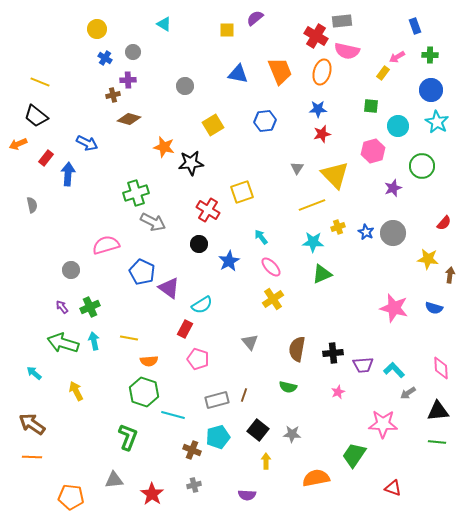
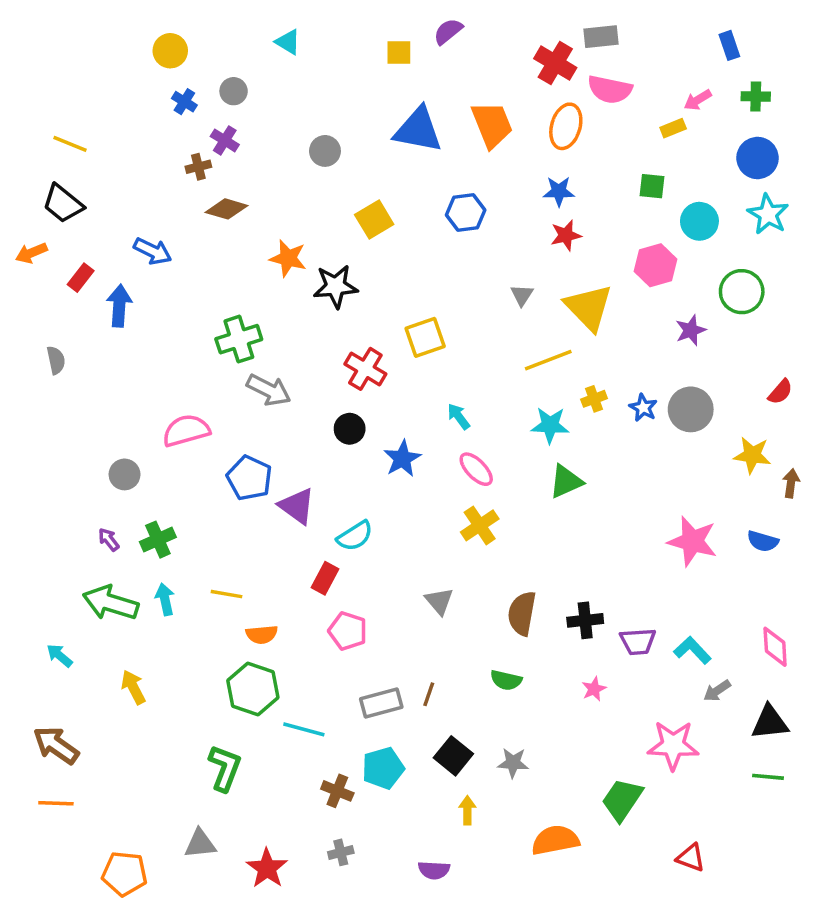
yellow rectangle: (383, 73) -> (673, 128), turned 32
blue triangle: (238, 74) -> (418, 130), size x1.4
purple cross: (128, 80) -> (225, 140), turned 35

